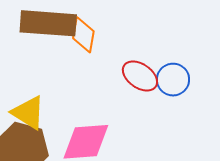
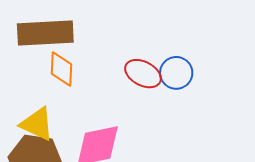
orange diamond: (83, 35) -> (62, 69), moved

